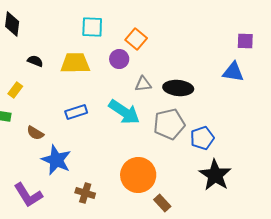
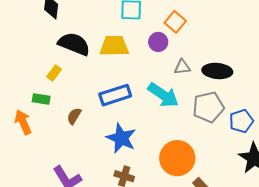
black semicircle: (35, 61) -> (74, 44), size x2.0
blue rectangle: (76, 112) -> (115, 95), size x1.4
brown semicircle: (35, 133) -> (74, 116), turned 90
blue star: (56, 160) -> (121, 138), moved

